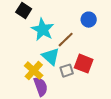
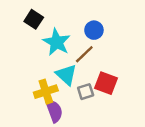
blue circle: (89, 20) -> (94, 30), moved
yellow cross: (34, 71) -> (46, 92), turned 30

